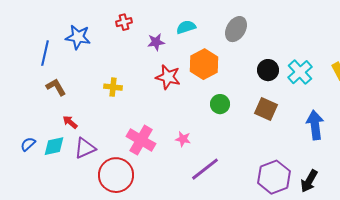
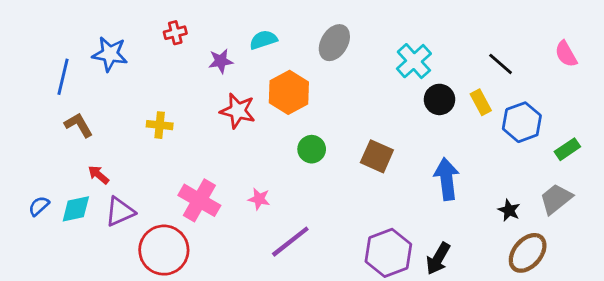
black circle: (268, 70) -> (439, 99), moved
cyan cross: (300, 72) -> (414, 61), moved

